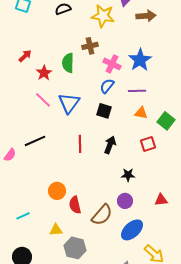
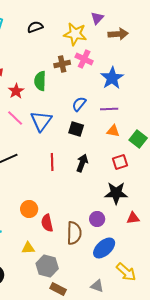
pink cross: (112, 64) -> (84, 59), moved
black star: (128, 175) -> (116, 193), moved, size x1.6
brown semicircle: (102, 215) -> (74, 233), turned -40

